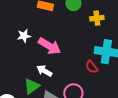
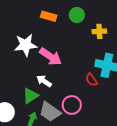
white star: (24, 36) -> (26, 45), size x1.6

